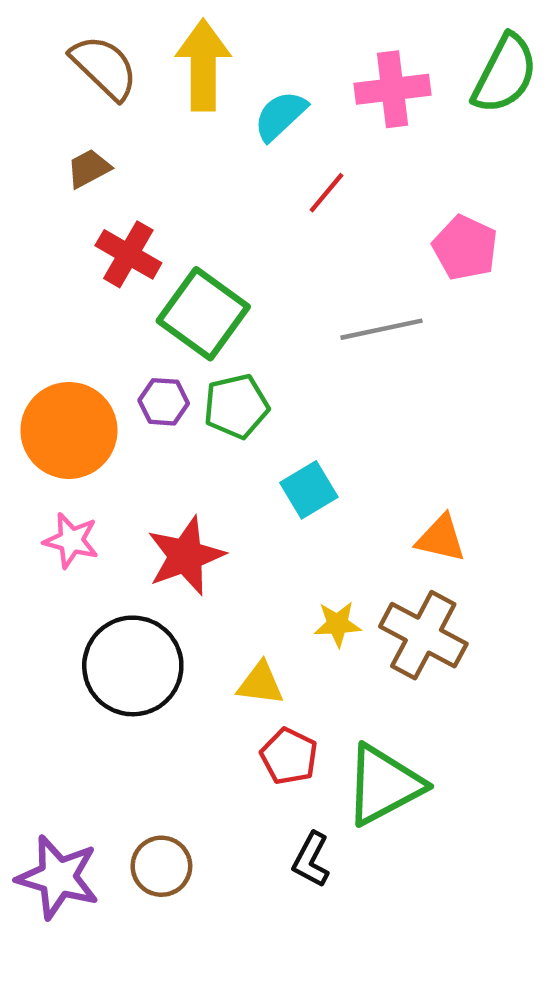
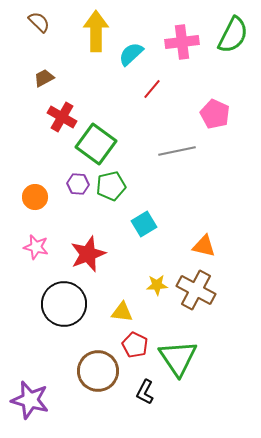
brown semicircle: (104, 67) -> (39, 22), moved, size x0.7
orange circle: (69, 430) -> (35, 197), size x0.6
green triangle: (384, 785) -> (178, 358), turned -36
brown circle: (161, 866) -> (98, 371), moved, size x1.5

